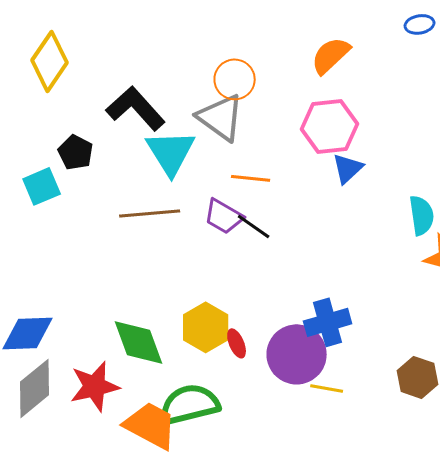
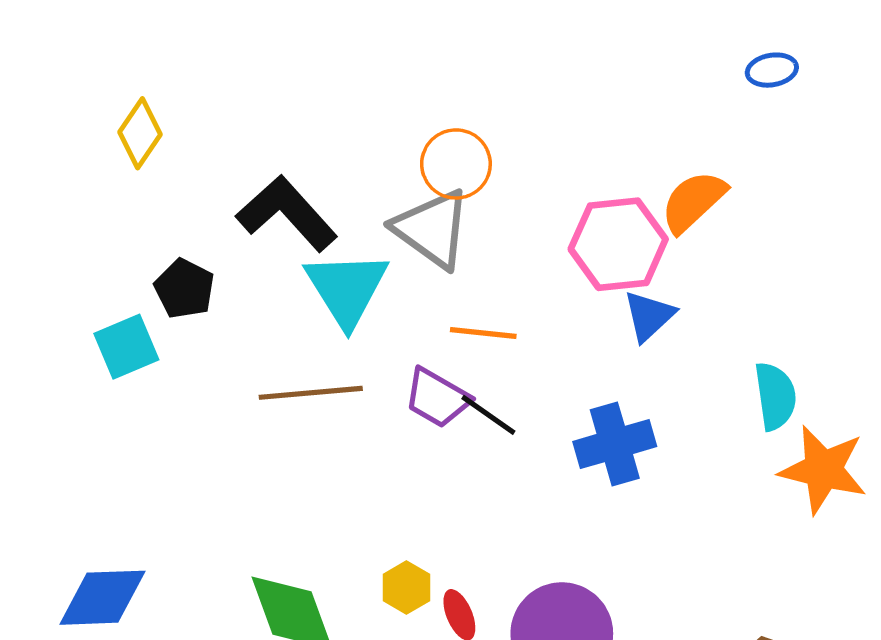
orange semicircle: (331, 55) -> (693, 202), moved
yellow diamond: (50, 61) -> (140, 133), size x0.7
blue cross: (328, 322) -> (615, 444), moved
yellow hexagon: (206, 327) -> (406, 587), size x0.6

